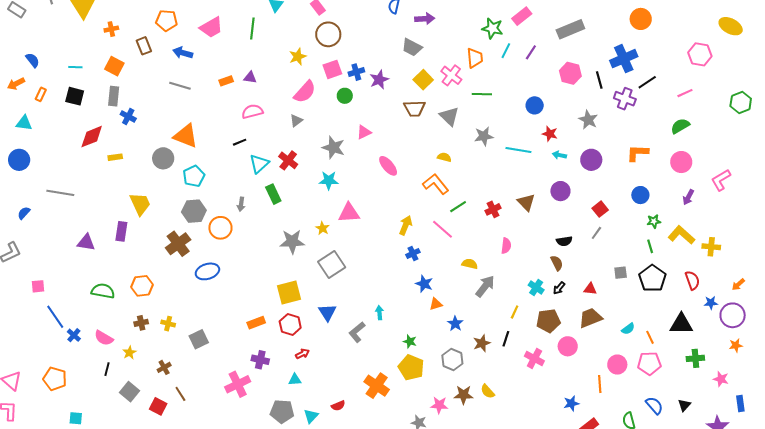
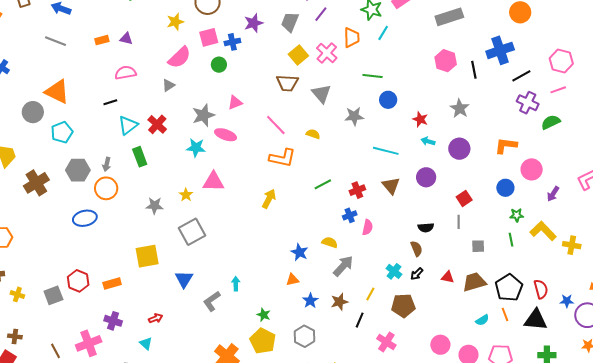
gray trapezoid: (412, 47) -> (290, 22), turned 80
purple line: (531, 52) -> (321, 14), moved
pink hexagon: (700, 54) -> (561, 61), moved
purple star: (379, 80) -> (254, 23), moved
green line: (482, 94) -> (373, 76), moved
purple cross: (625, 99) -> (528, 103), moved
blue circle: (535, 105) -> (388, 100), moved
gray star: (333, 148) -> (203, 115), turned 30
cyan line: (518, 150) -> (386, 151), moved
pink circle: (681, 162) -> (532, 169), moved
pink ellipse: (388, 166) -> (226, 135), moved, turned -35
orange L-shape: (436, 184) -> (282, 158), moved, turned 136
gray hexagon: (194, 211) -> (78, 170), moved
orange circle: (220, 228) -> (106, 188), moved
pink line: (443, 229) -> (276, 125), moved
gray line: (596, 233) -> (459, 222), turned -40
gray star: (292, 242) -> (155, 206), size x0.7
brown cross: (178, 244) -> (36, 183), moved
blue cross: (413, 253) -> (350, 215), moved
blue ellipse: (207, 271) -> (85, 218), moved
gray square: (621, 273) -> (478, 246), moved
black pentagon: (652, 278) -> (509, 288), moved
red semicircle: (692, 280) -> (541, 289), moved
blue star: (424, 284) -> (299, 252), moved
brown trapezoid: (590, 318) -> (474, 282), moved
yellow cross: (168, 324) -> (17, 294), moved
red hexagon: (290, 324) -> (78, 281), moved
orange line: (650, 337) -> (505, 314), moved
brown star: (482, 343) -> (339, 302), moved
pink circle: (568, 346) -> (440, 345), moved
brown cross: (164, 367) -> (15, 336), moved, turned 32
cyan triangle: (295, 380) -> (146, 343), turned 40
brown line: (180, 394) -> (56, 351), moved

